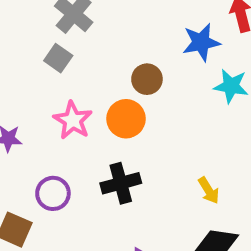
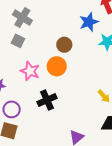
black cross: (121, 183) -> (47, 100), moved
purple circle: (53, 193) -> (12, 109), moved

